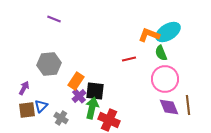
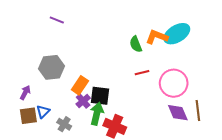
green semicircle: (161, 53) -> (136, 44), moved
red line: (129, 59) -> (142, 73), moved

